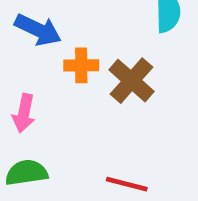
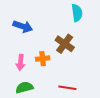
orange cross: (81, 65) -> (43, 59), moved

